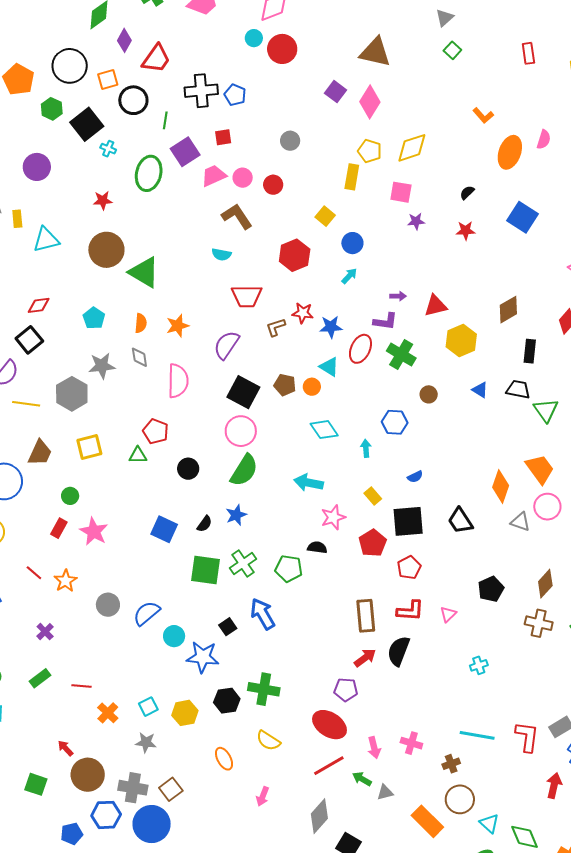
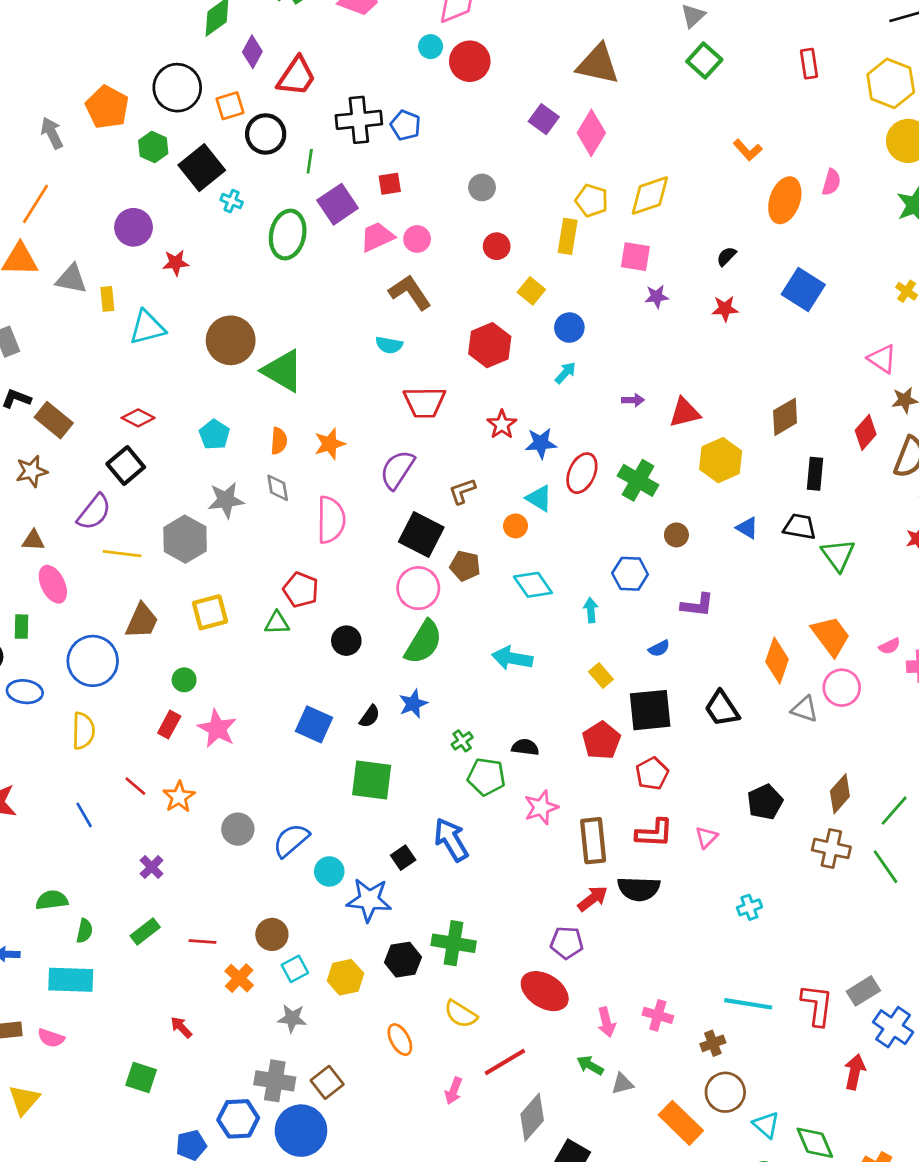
green square: (452, 50) -> (704, 61), size x1.4
red circle: (273, 185) -> (497, 246), moved
red star: (103, 200) -> (176, 263), moved
red diamond: (39, 305) -> (138, 418), turned 35
red star: (303, 313) -> (502, 424), turned 30
purple L-shape: (385, 321) -> (697, 605), moved
brown L-shape: (276, 327) -> (462, 491), moved
brown pentagon: (285, 385) -> (465, 566), moved
pink star: (333, 517) -> (541, 807), moved
green cross: (243, 564) -> (462, 741), moved, size x0.6
black semicircle: (399, 651) -> (639, 889), turned -108
red line: (329, 766) -> (505, 1062), moved
brown circle: (88, 775) -> (272, 934), moved, size x0.7

